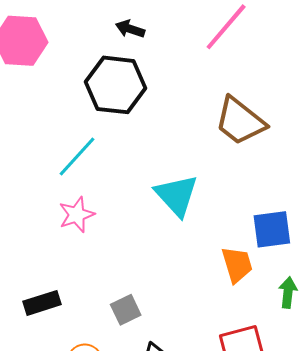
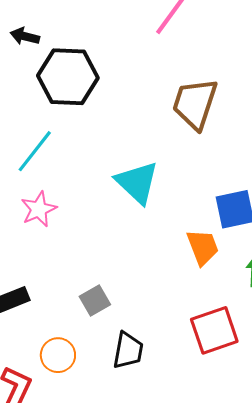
black arrow: (130, 29) -> (25, 36), moved
brown trapezoid: (240, 121) -> (195, 104), turned 74

